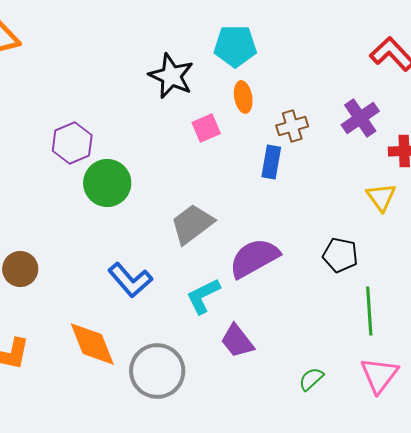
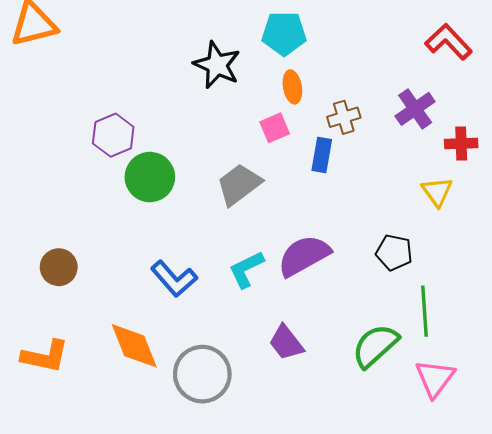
pink square: (206, 128) -> (275, 128), moved
gray trapezoid: (192, 224) -> (239, 184), moved
cyan L-shape: (203, 296) -> (246, 269), moved
green semicircle: (311, 379) -> (375, 346), moved, size x1.8

